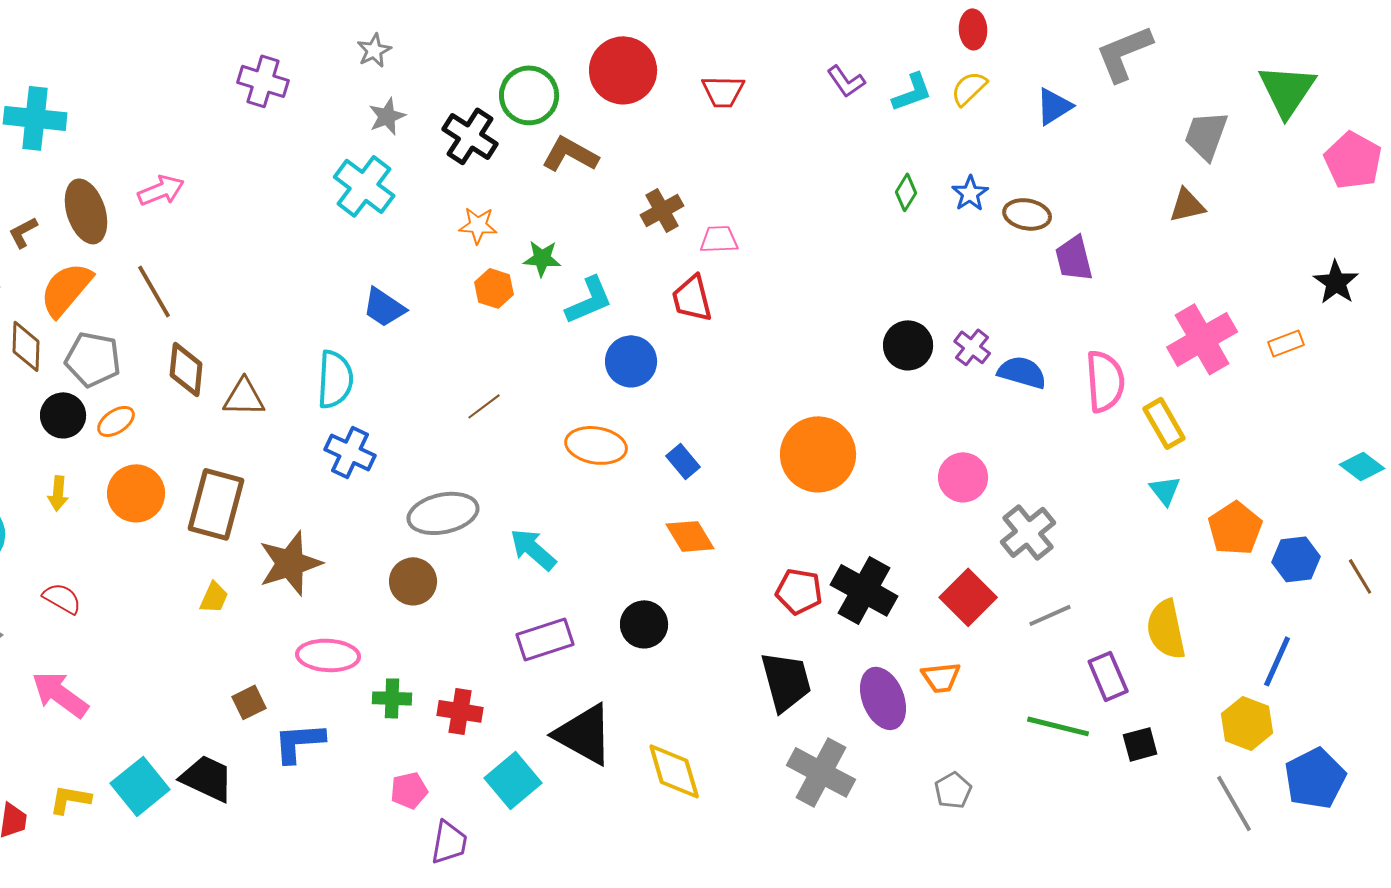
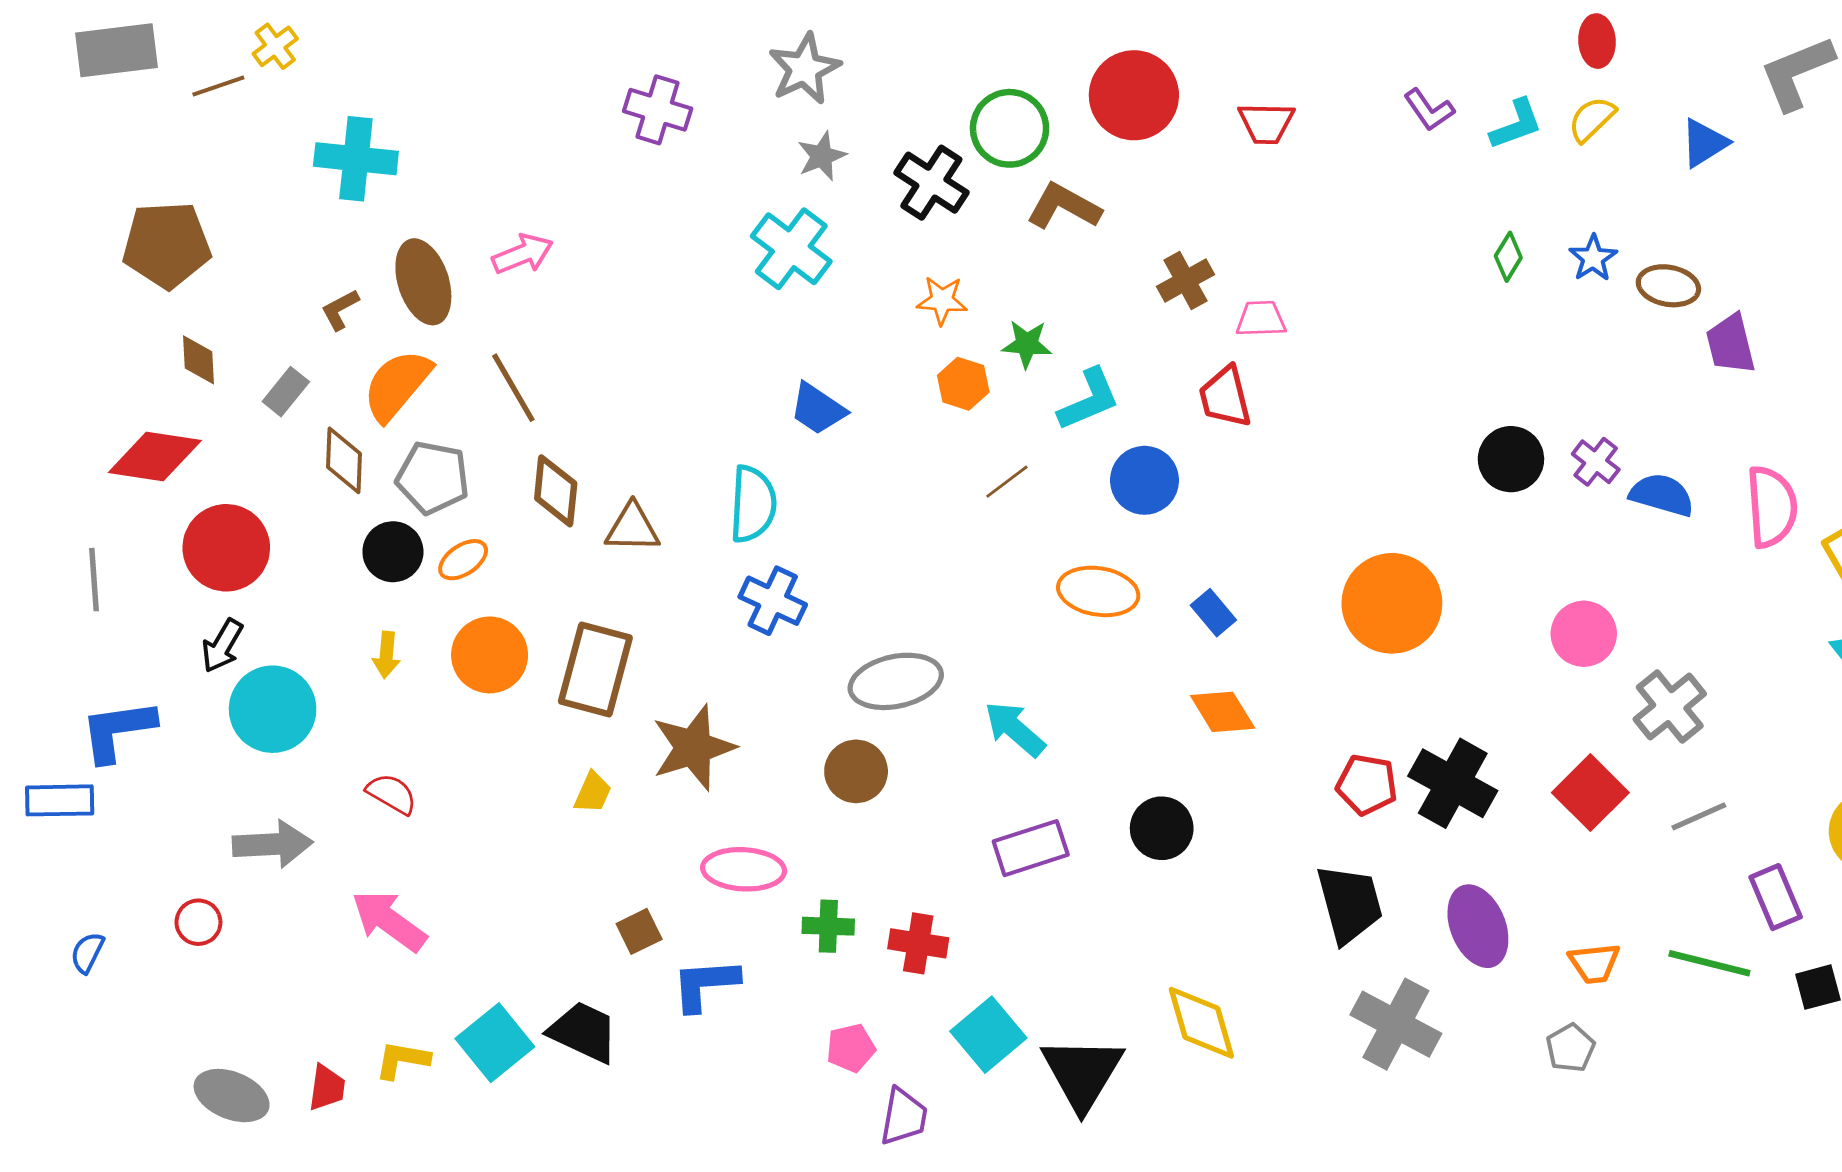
gray star: (374, 50) -> (804, 69), size x1.6
brown line: (484, 406) -> (1007, 482), moved
orange trapezoid: (941, 677) -> (1594, 963), moved
black triangle: (584, 734) -> (1082, 1073), moved, turned 32

